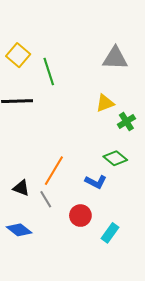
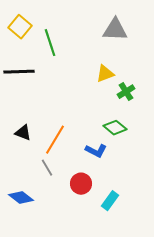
black triangle: (21, 188) -> (23, 133), moved

